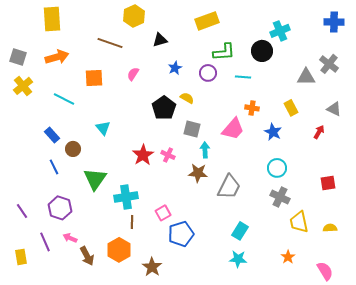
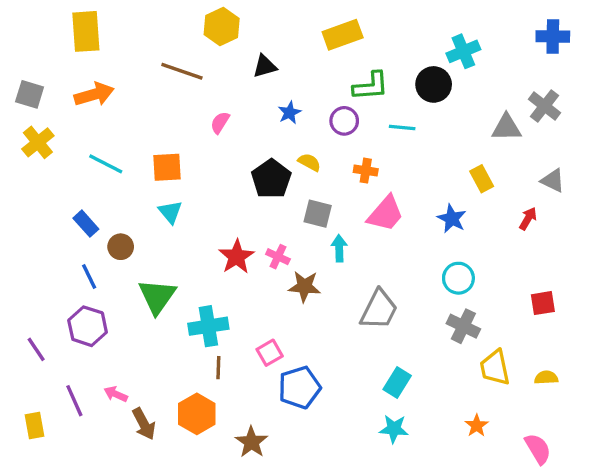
orange square: (94, 78) -> (167, 167), moved
orange cross: (252, 108) -> (366, 171), moved
brown star: (198, 173) -> (304, 286), moved
purple hexagon: (60, 208) -> (88, 326), moved

